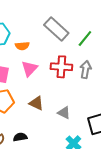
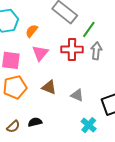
green line: (85, 38) -> (89, 29), moved
orange semicircle: (22, 46) -> (32, 31), turned 136

